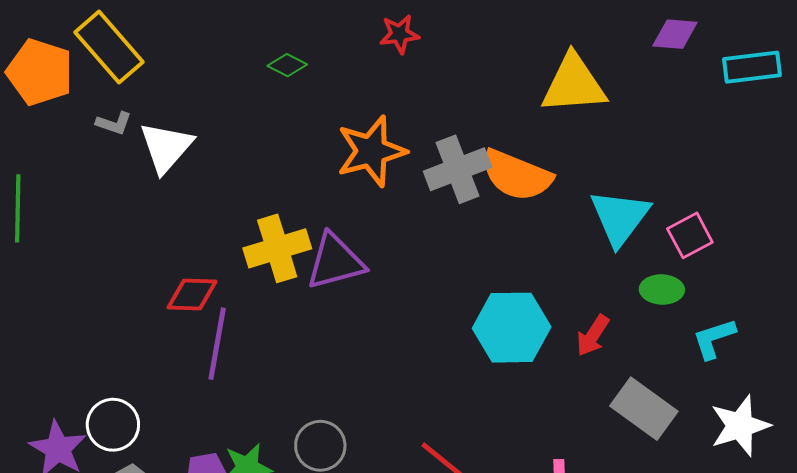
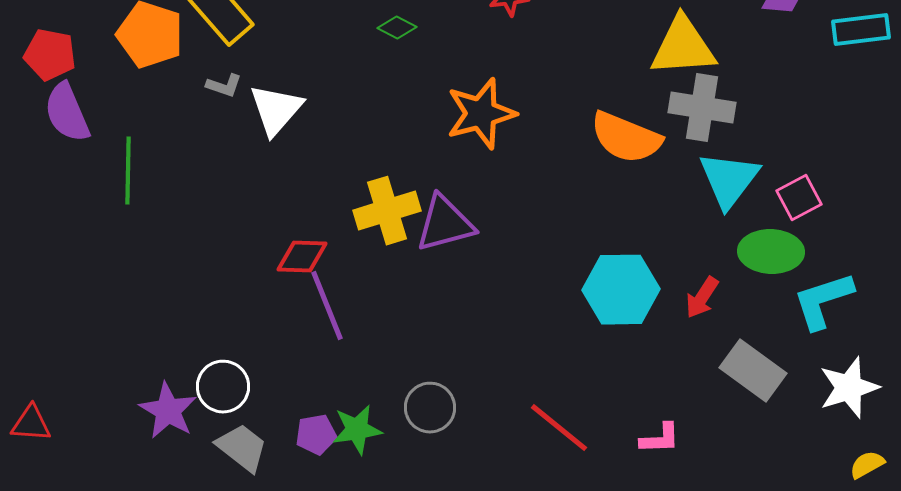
gray cross: (458, 169) -> (702, 108), moved, turned 30
green ellipse: (662, 289) -> (771, 252), size x1.5
cyan L-shape: (714, 339) -> (823, 301), size x1.4
purple line: (217, 344) -> (327, 306), turned -32

